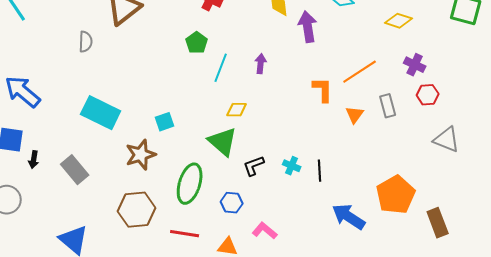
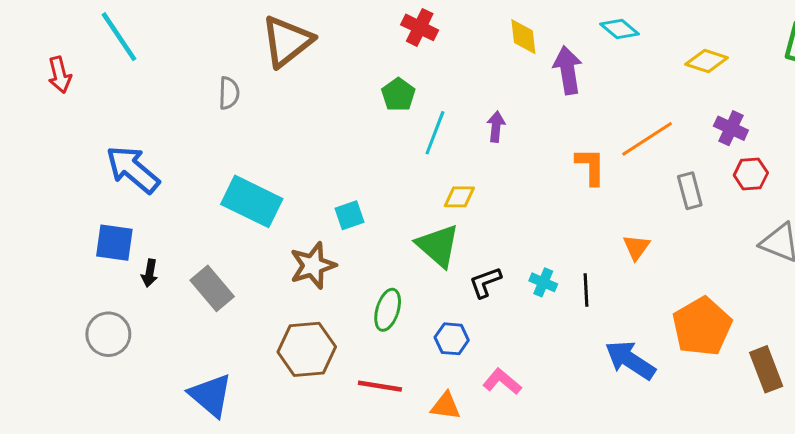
orange triangle: (355, 115) -> (636, 247), moved
green ellipse: (190, 184) -> (388, 310), size x0.7

